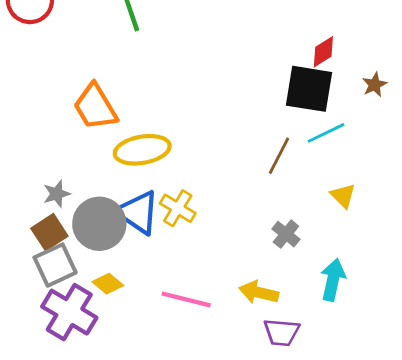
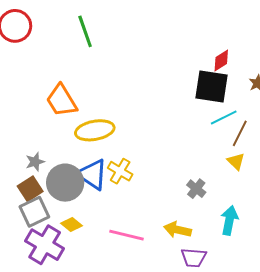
brown line: (279, 156) -> (240, 133), moved

